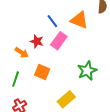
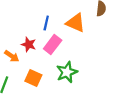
blue line: (52, 21) -> (46, 23), turned 48
green star: (87, 71) -> (67, 72), moved

